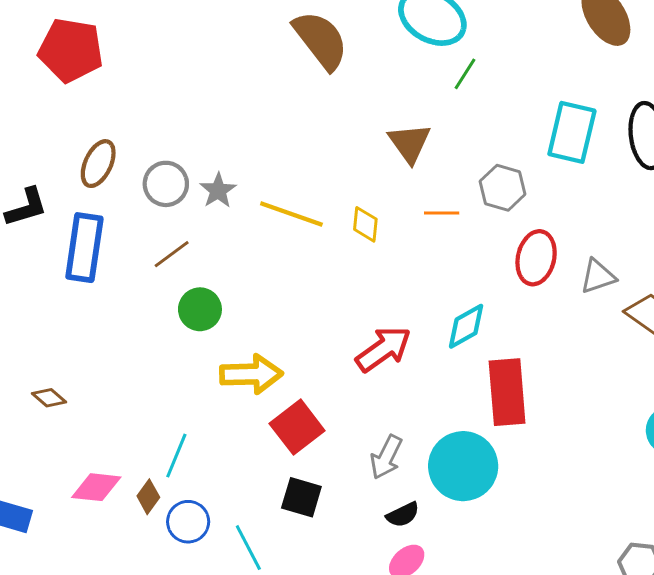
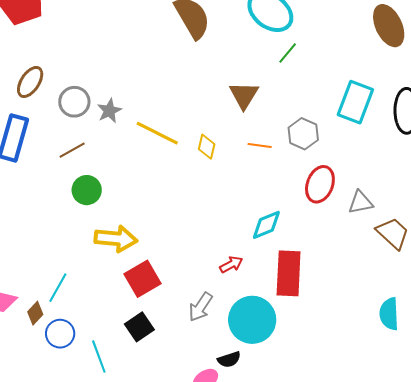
red arrow: (383, 349) -> (231, 264), moved, size x0.6
black square: (301, 497) -> (139, 327), turned 32
black semicircle: (403, 515) -> (229, 360), moved

